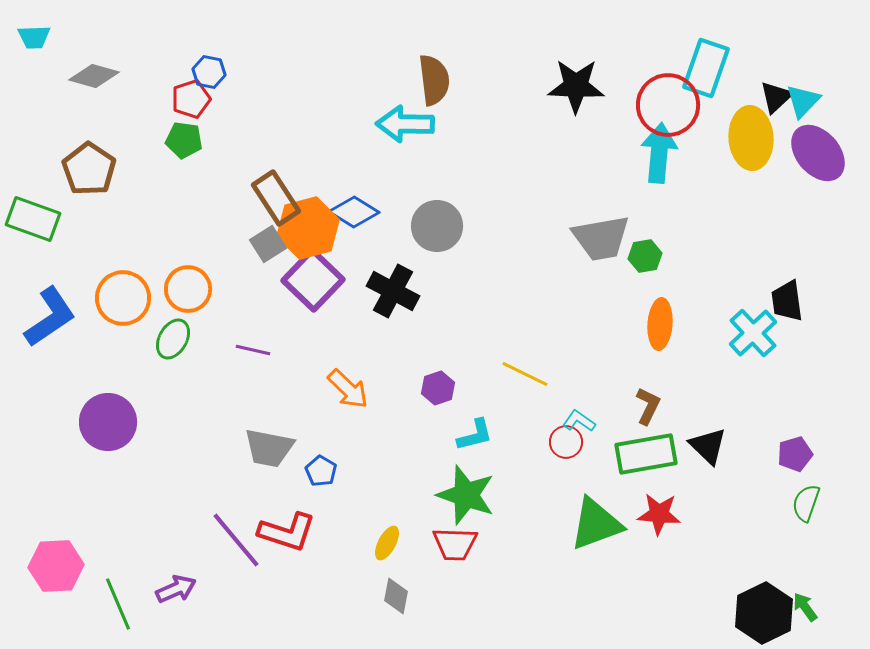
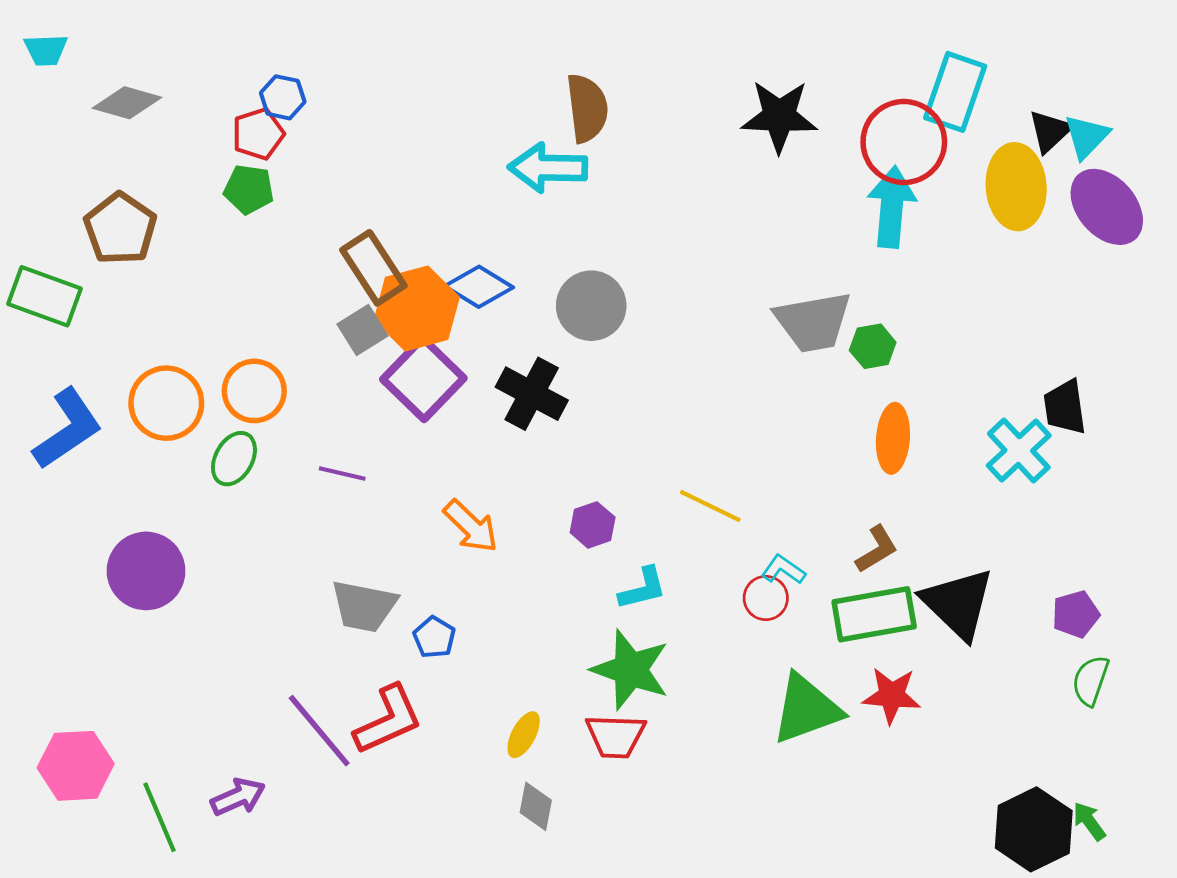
brown L-shape: (648, 406) -> (877, 549), turned 33
black triangle: (708, 446) -> (958, 603), size x1.5
red L-shape: (287, 532) -> (388, 720), turned -42

